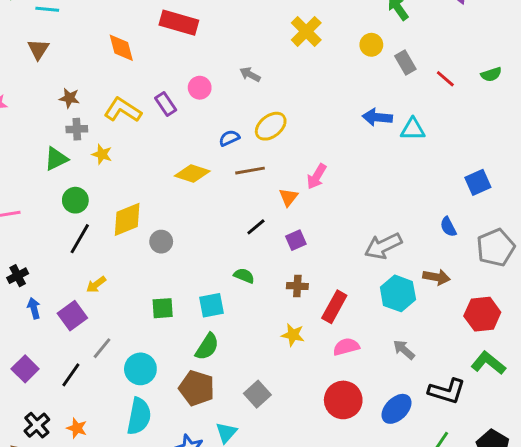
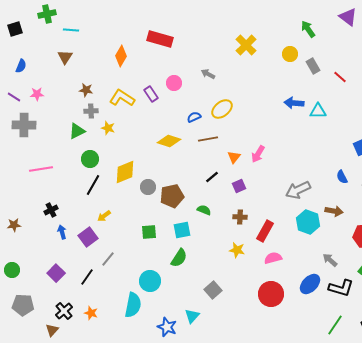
orange diamond: (121, 48) -> (121, 56), turned 45
pink arrow: (317, 176) -> (258, 154), moved
gray arrow: (404, 350) -> (330, 260), moved
cyan circle: (140, 369) -> (150, 281), moved
brown pentagon: (197, 388) -> (172, 196), moved, turned -30
blue ellipse: (396, 409) -> (310, 284), moved

